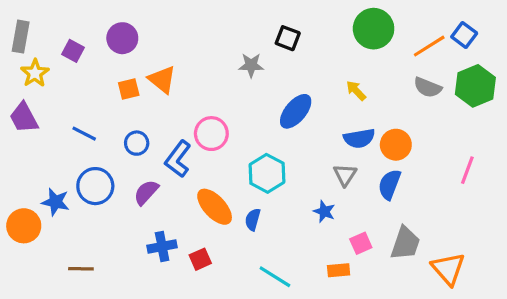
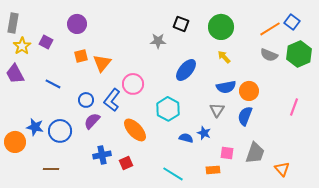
green circle: (374, 29) -> (221, 27), moved
purple square: (73, 51) -> (46, 42), moved
orange triangle: (162, 80) -> (102, 63), moved, turned 30
blue circle: (137, 143) -> (86, 100), moved
blue circle: (95, 186) -> (60, 131), moved
blue semicircle: (253, 219) -> (186, 138), moved, turned 88
pink square: (361, 243) -> (227, 153), turned 32
orange triangle: (448, 269) -> (282, 169), size x0.7

